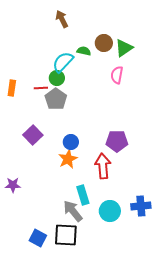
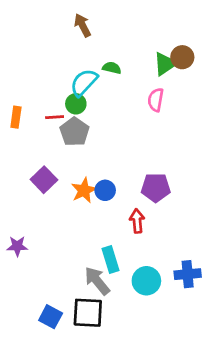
brown circle: (104, 43) -> (182, 57), moved
blue circle: (71, 142) -> (105, 190), moved
orange star: (68, 159) -> (84, 190), moved
red arrow: (103, 166) -> (137, 221), size x0.7

